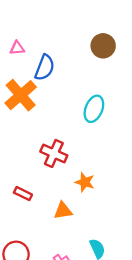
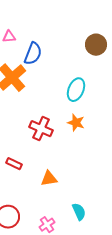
brown circle: (103, 46) -> (96, 45), moved
orange star: (85, 182) -> (76, 123), moved

